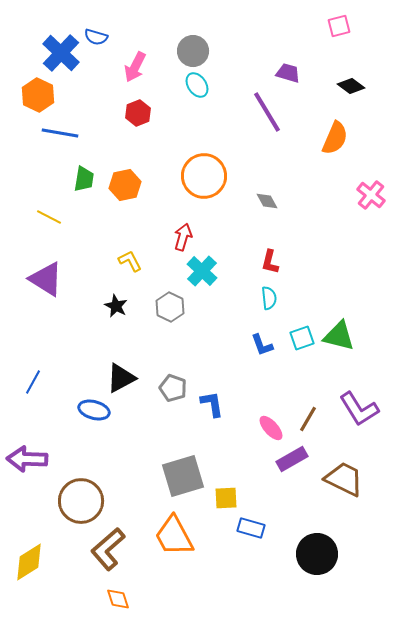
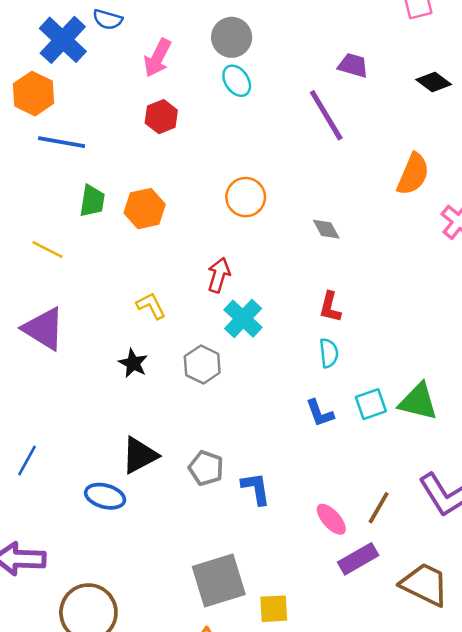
orange semicircle: (335, 138) -> (413, 174), moved
orange circle: (204, 176) -> (246, 197), size x0.7

